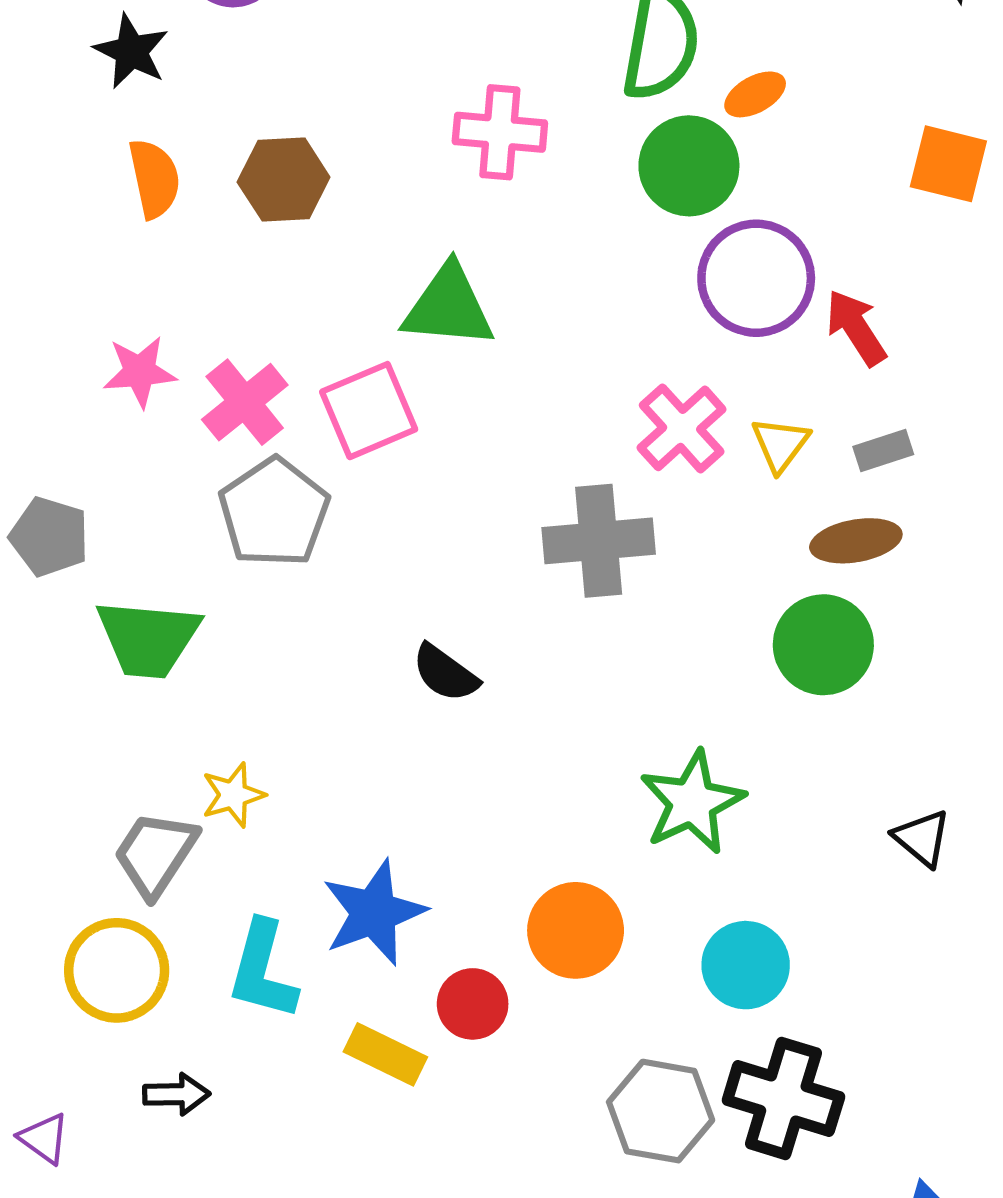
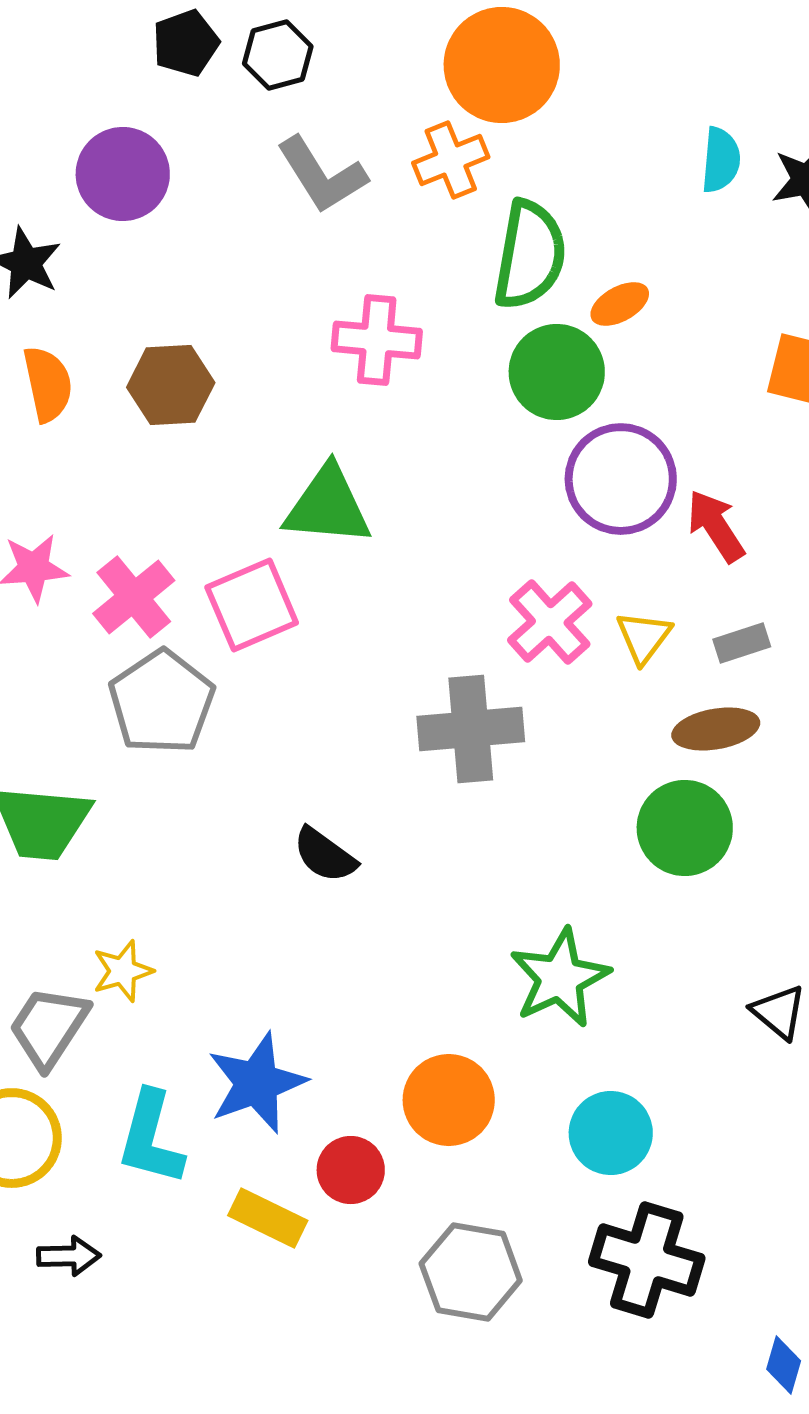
gray hexagon: (661, 1111) -> (471, 1272), moved

